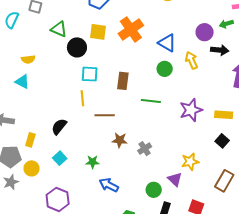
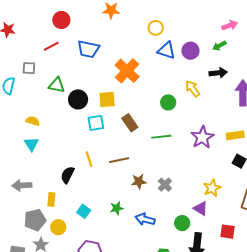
yellow square: (98, 32) -> (107, 100), moved
purple circle: (205, 32) -> (190, 51), moved
blue triangle: (167, 43) -> (166, 51), moved
yellow semicircle: (28, 59) -> (33, 121), turned -144
brown rectangle: (123, 81) -> (130, 123), turned -30
cyan triangle: (22, 82) -> (31, 144), turned 42
yellow line: (82, 98) -> (89, 159), moved
black semicircle: (59, 127) -> (68, 175), moved
blue arrow: (109, 185) -> (145, 219), moved

